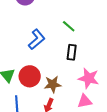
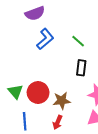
blue L-shape: (37, 39) -> (45, 39), moved

